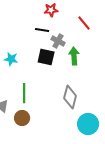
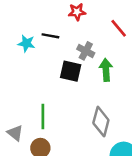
black line: (42, 30) -> (50, 36), moved
cyan star: (11, 59) -> (26, 43), moved

